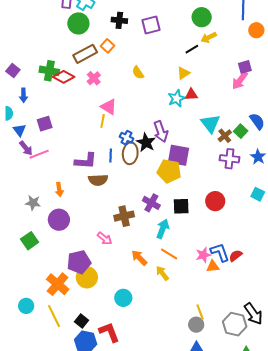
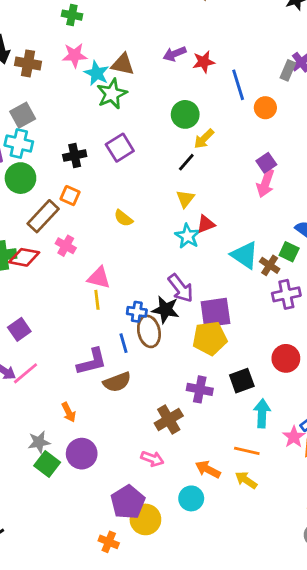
cyan arrow: (163, 229) -> (262, 413), moved
green square: (30, 241) -> (47, 464), moved
orange cross: (58, 284) -> (109, 542), size x0.6
cyan circle: (123, 298) -> (191, 498), moved

